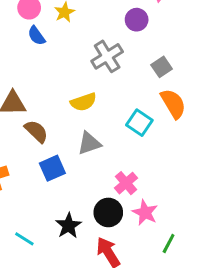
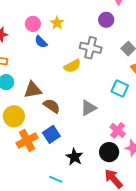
gray cross: (107, 56) -> (91, 48), turned -35
yellow semicircle: (83, 102) -> (72, 66), moved
blue square: (52, 168) -> (51, 134), moved
black star: (69, 226) -> (74, 157), moved

